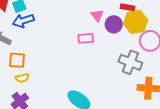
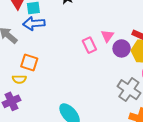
pink rectangle: (86, 38) -> (89, 45), moved, turned 56
orange square: (17, 60) -> (29, 62), moved

